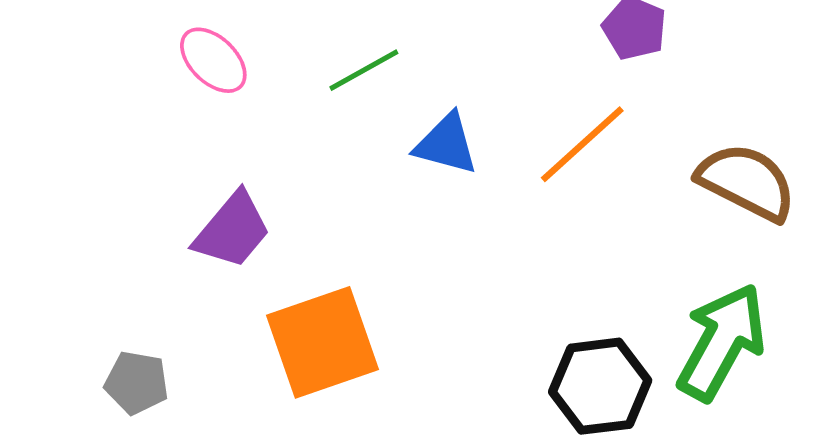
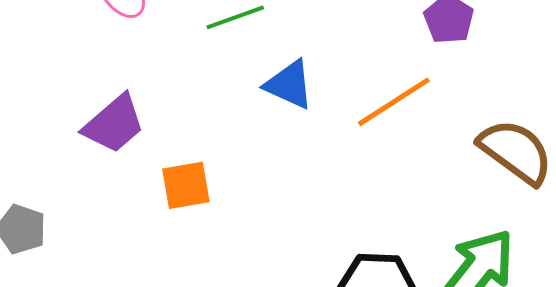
orange square: (323, 342) -> (186, 185), moved, size x0.6

